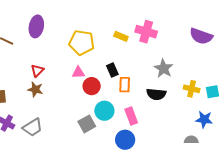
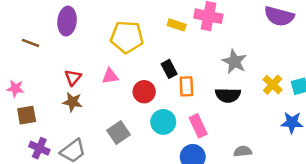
pink triangle: (78, 72) -> (110, 76), moved
yellow cross: (192, 89) -> (273, 85), turned 35
gray square: (87, 124) -> (119, 132), moved
gray semicircle: (191, 140) -> (243, 151), moved

